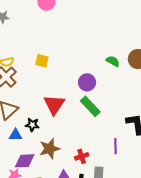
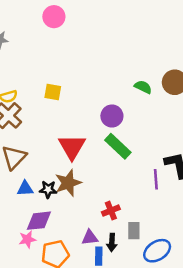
black star: (32, 125) -> (48, 189), moved
purple line: (116, 146) -> (156, 179), moved
brown star: (50, 149) -> (68, 183), moved

